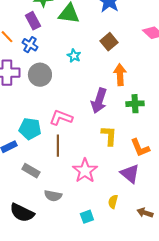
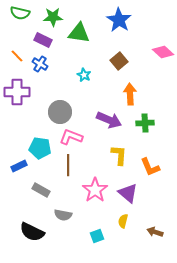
purple rectangle: (33, 21) -> (43, 40), turned -36
gray circle: (40, 75) -> (60, 112), moved
purple arrow: (99, 101) -> (109, 120), turned -85
purple triangle: (130, 174) -> (128, 193), moved

